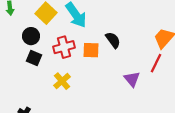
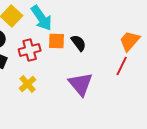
orange square: (91, 50) -> (57, 41), moved
purple triangle: (132, 79) -> (81, 84), moved, size x1.5

